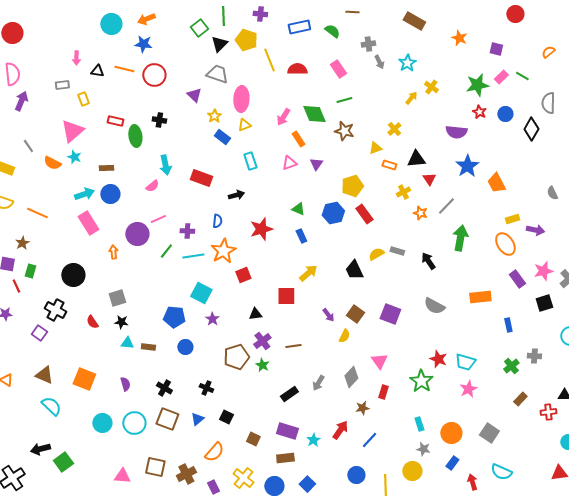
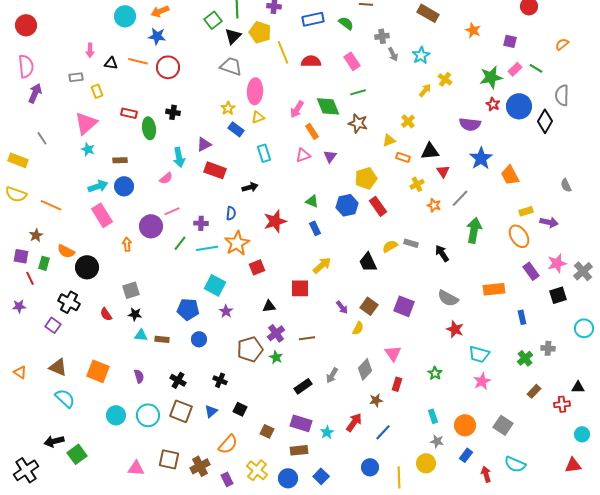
purple triangle: (194, 95) -> (204, 144), moved, turned 49
blue circle: (505, 114) -> (519, 106), size x1.6
orange semicircle: (52, 163) -> (66, 251), moved
red star: (438, 359) -> (455, 329), moved
green star: (421, 381) -> (435, 373), size x0.6

